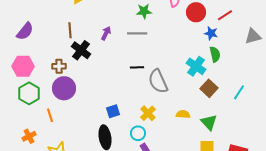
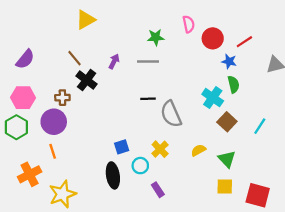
brown line: (70, 30) -> (75, 58), turned -35
purple circle: (64, 88) -> (54, 122), moved
green hexagon: (29, 93) -> (16, 127), moved
yellow semicircle: (183, 114) -> (198, 150), turned -32
cyan circle: (138, 133) -> (140, 166), moved
orange cross: (29, 136) -> (30, 174), size x1.5

